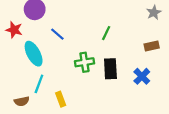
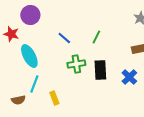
blue line: (57, 34) -> (64, 38), moved

